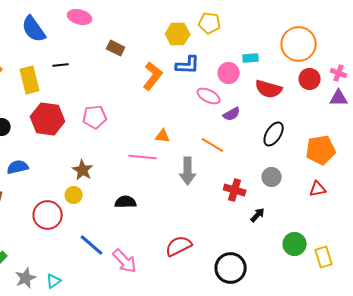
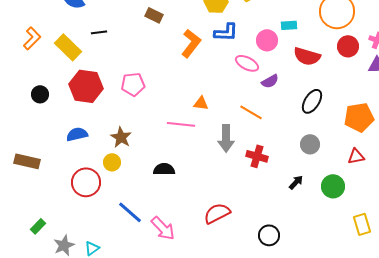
yellow rectangle: (30, 80) -> (68, 47), turned -32
blue semicircle: (18, 167) -> (77, 134), moved
red cross: (235, 190) -> (257, 156), moved
green circle: (295, 244) -> (333, 186), moved
black circle: (231, 268) -> (269, 235), size x0.7

